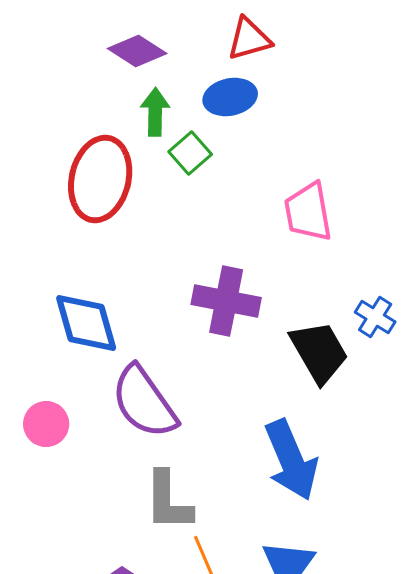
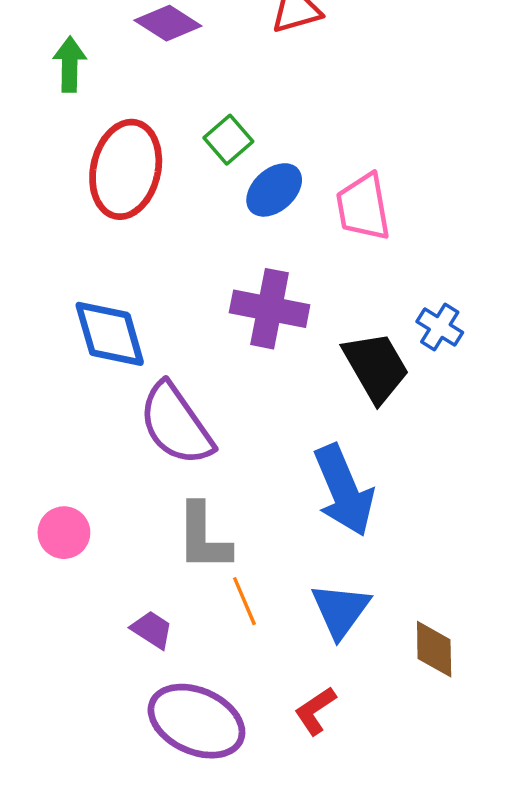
blue ellipse: (230, 97) -> (274, 190), moved, turned -30
green arrow: (155, 112) -> (70, 64), moved
pink circle: (46, 424) -> (64, 533), moved

